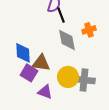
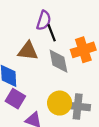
orange cross: (89, 30) -> (83, 50), size x1.5
brown triangle: (41, 63) -> (28, 51), moved

